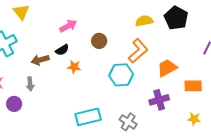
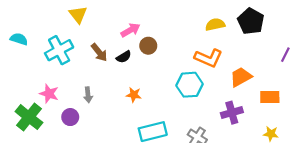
brown circle: (99, 41) -> (148, 46), moved
orange L-shape: (138, 51) -> (208, 58), turned 65
brown arrow: (40, 60) -> (99, 52), moved, turned -114
orange star: (74, 67) -> (134, 95), moved

